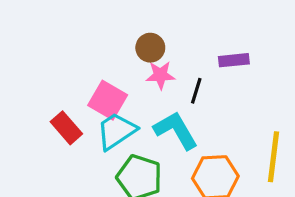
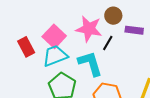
brown circle: (150, 48) -> (113, 16), moved
pink star: (160, 75) -> (89, 29), size x1.5

